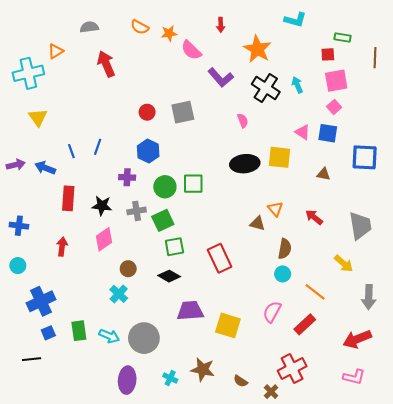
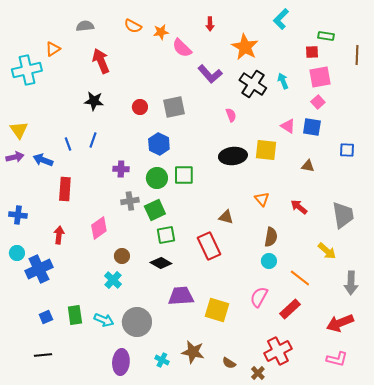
cyan L-shape: (295, 20) -> (281, 19), turned 120
yellow triangle: (38, 117) -> (19, 130), moved
blue hexagon: (148, 151) -> (159, 144), moved
blue square: (365, 157) -> (347, 150), size x0.6
black star: (102, 206) -> (94, 101), moved
brown triangle: (257, 224) -> (226, 217), moved
blue cross: (41, 301) -> (39, 269), moved
black line: (32, 359) -> (43, 355), moved

